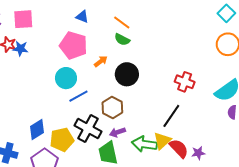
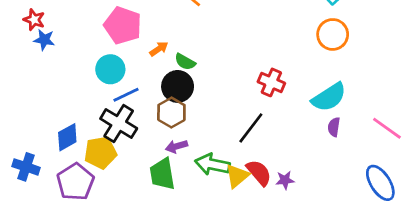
green semicircle: (122, 40) -> (185, 62), moved
blue star: (21, 49) -> (44, 40), moved
black circle: (127, 74) -> (178, 86), moved
black cross: (88, 128) -> (119, 123), moved
yellow triangle: (162, 141) -> (237, 176), moved

